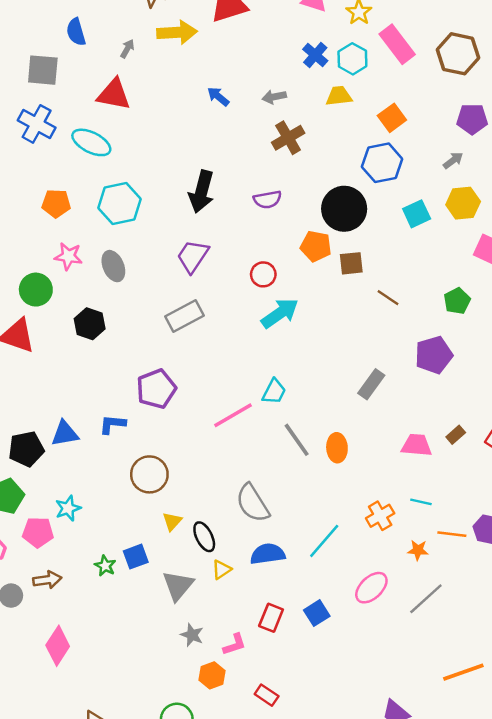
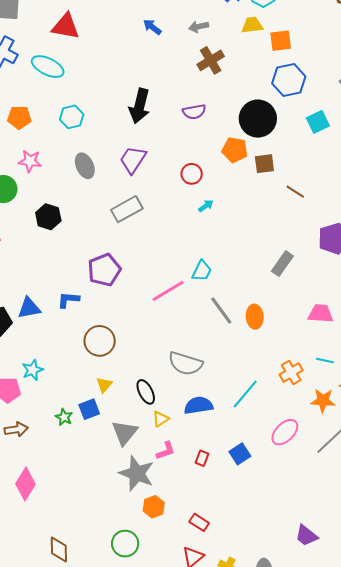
orange square: (392, 118) -> (281, 41), moved, turned 30
cyan hexagon: (120, 204) -> (72, 117), size x0.7
gray ellipse: (113, 266) -> (85, 166), moved
cyan arrow: (280, 313) -> (206, 206), size x0.5
gray semicircle: (253, 503) -> (185, 364), turned -40
yellow triangle: (172, 521) -> (104, 385), moved
orange star: (418, 550) -> (323, 401), size x1.4
red rectangle: (271, 618) -> (202, 458), size x0.7
gray star: (192, 635) -> (137, 473), size x1.8
pink L-shape: (235, 644) -> (166, 451), moved

